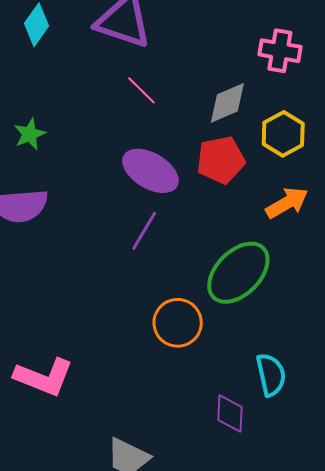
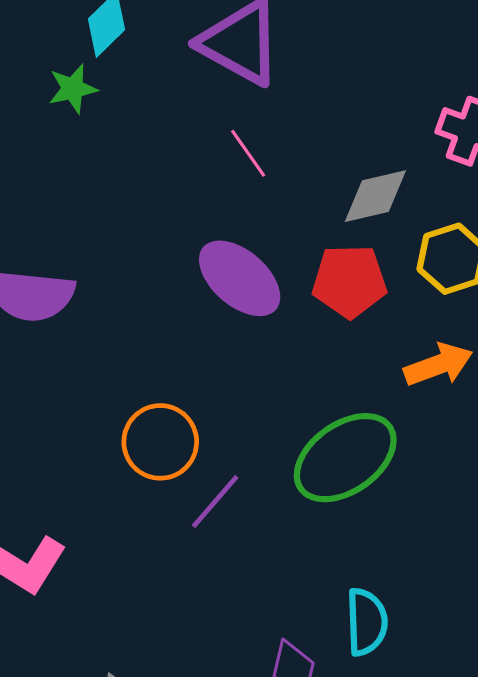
green star: (30, 134) -> (73, 89), moved
purple line: (144, 231) -> (215, 501), moved
orange circle: (178, 323) -> (160, 442), moved

